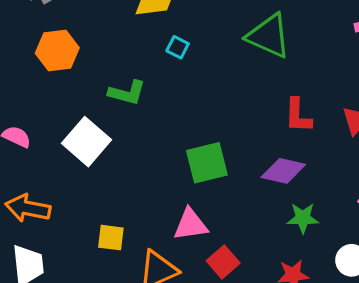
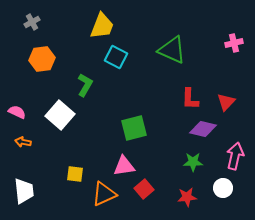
cyan square: (178, 47) -> (116, 57), size x1.6
green L-shape: (127, 93) -> (85, 85), turned -75
purple diamond: (283, 171) -> (203, 129), moved
orange arrow: (28, 208) -> (23, 142), moved, size x0.6

